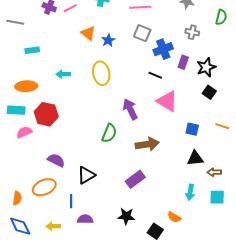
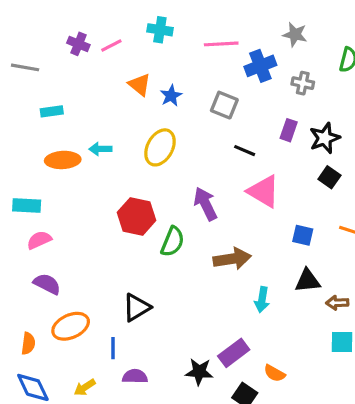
gray square: (142, 33) -> (224, 105), moved
blue cross: (163, 49) -> (260, 66), moved
yellow ellipse: (101, 73) -> (160, 147), turned 40
orange ellipse: (26, 86) -> (63, 160), moved
red hexagon: (46, 114) -> (136, 216), moved
purple semicircle: (56, 160) -> (47, 284), moved
purple rectangle: (135, 179) -> (234, 353), moved
cyan arrow: (190, 192) -> (262, 300), moved
yellow arrow: (53, 226) -> (85, 387), turned -32

